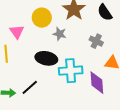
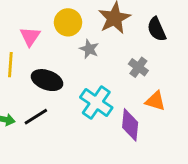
black ellipse: (46, 58) -> (47, 80), moved
cyan cross: (71, 71) -> (96, 102), turned 30

